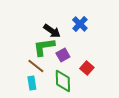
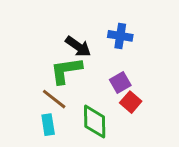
blue cross: (80, 24) -> (120, 36), turned -35
purple square: (63, 55) -> (120, 83), moved

